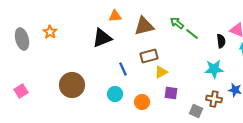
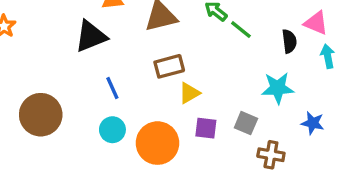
blue line: (123, 69) -> (112, 88), moved
brown cross: (214, 99) -> (271, 155), moved
orange circle: (142, 102) -> (157, 143), size x1.6
gray square: (196, 111) -> (246, 123), moved

